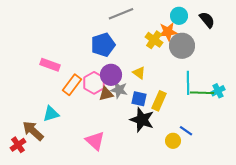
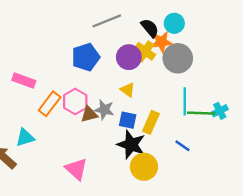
black semicircle: (207, 20) -> (150, 28), moved
purple circle: (111, 75) -> (129, 57), moved
blue line: (186, 131) -> (182, 146), moved
yellow circle: (173, 141) -> (144, 167), moved, size x1.5

